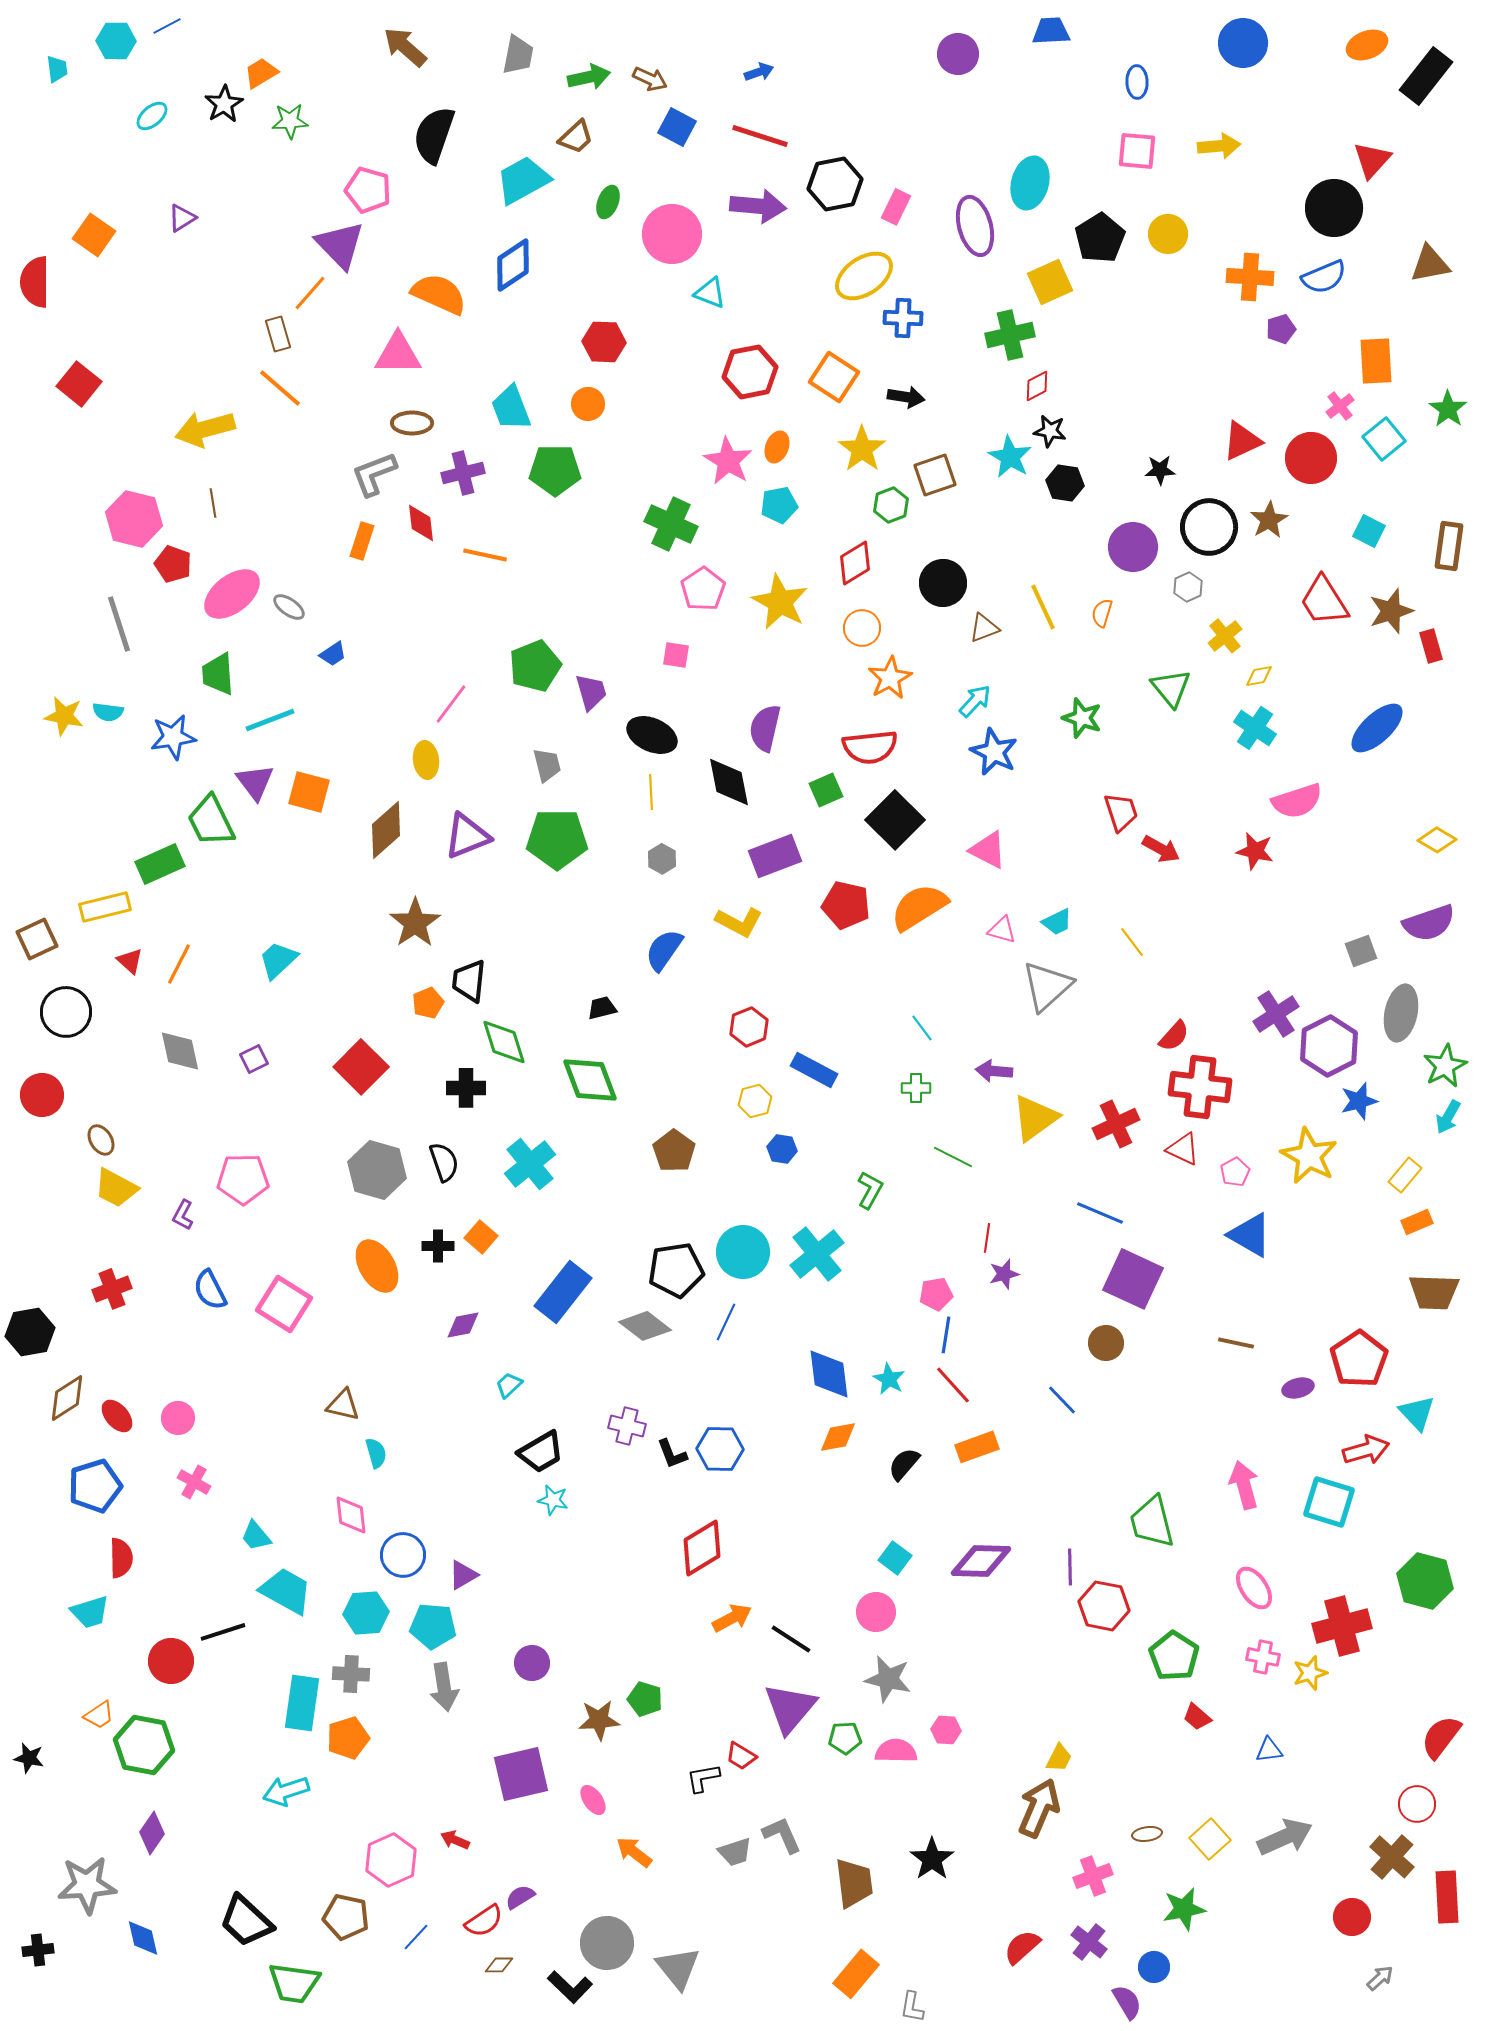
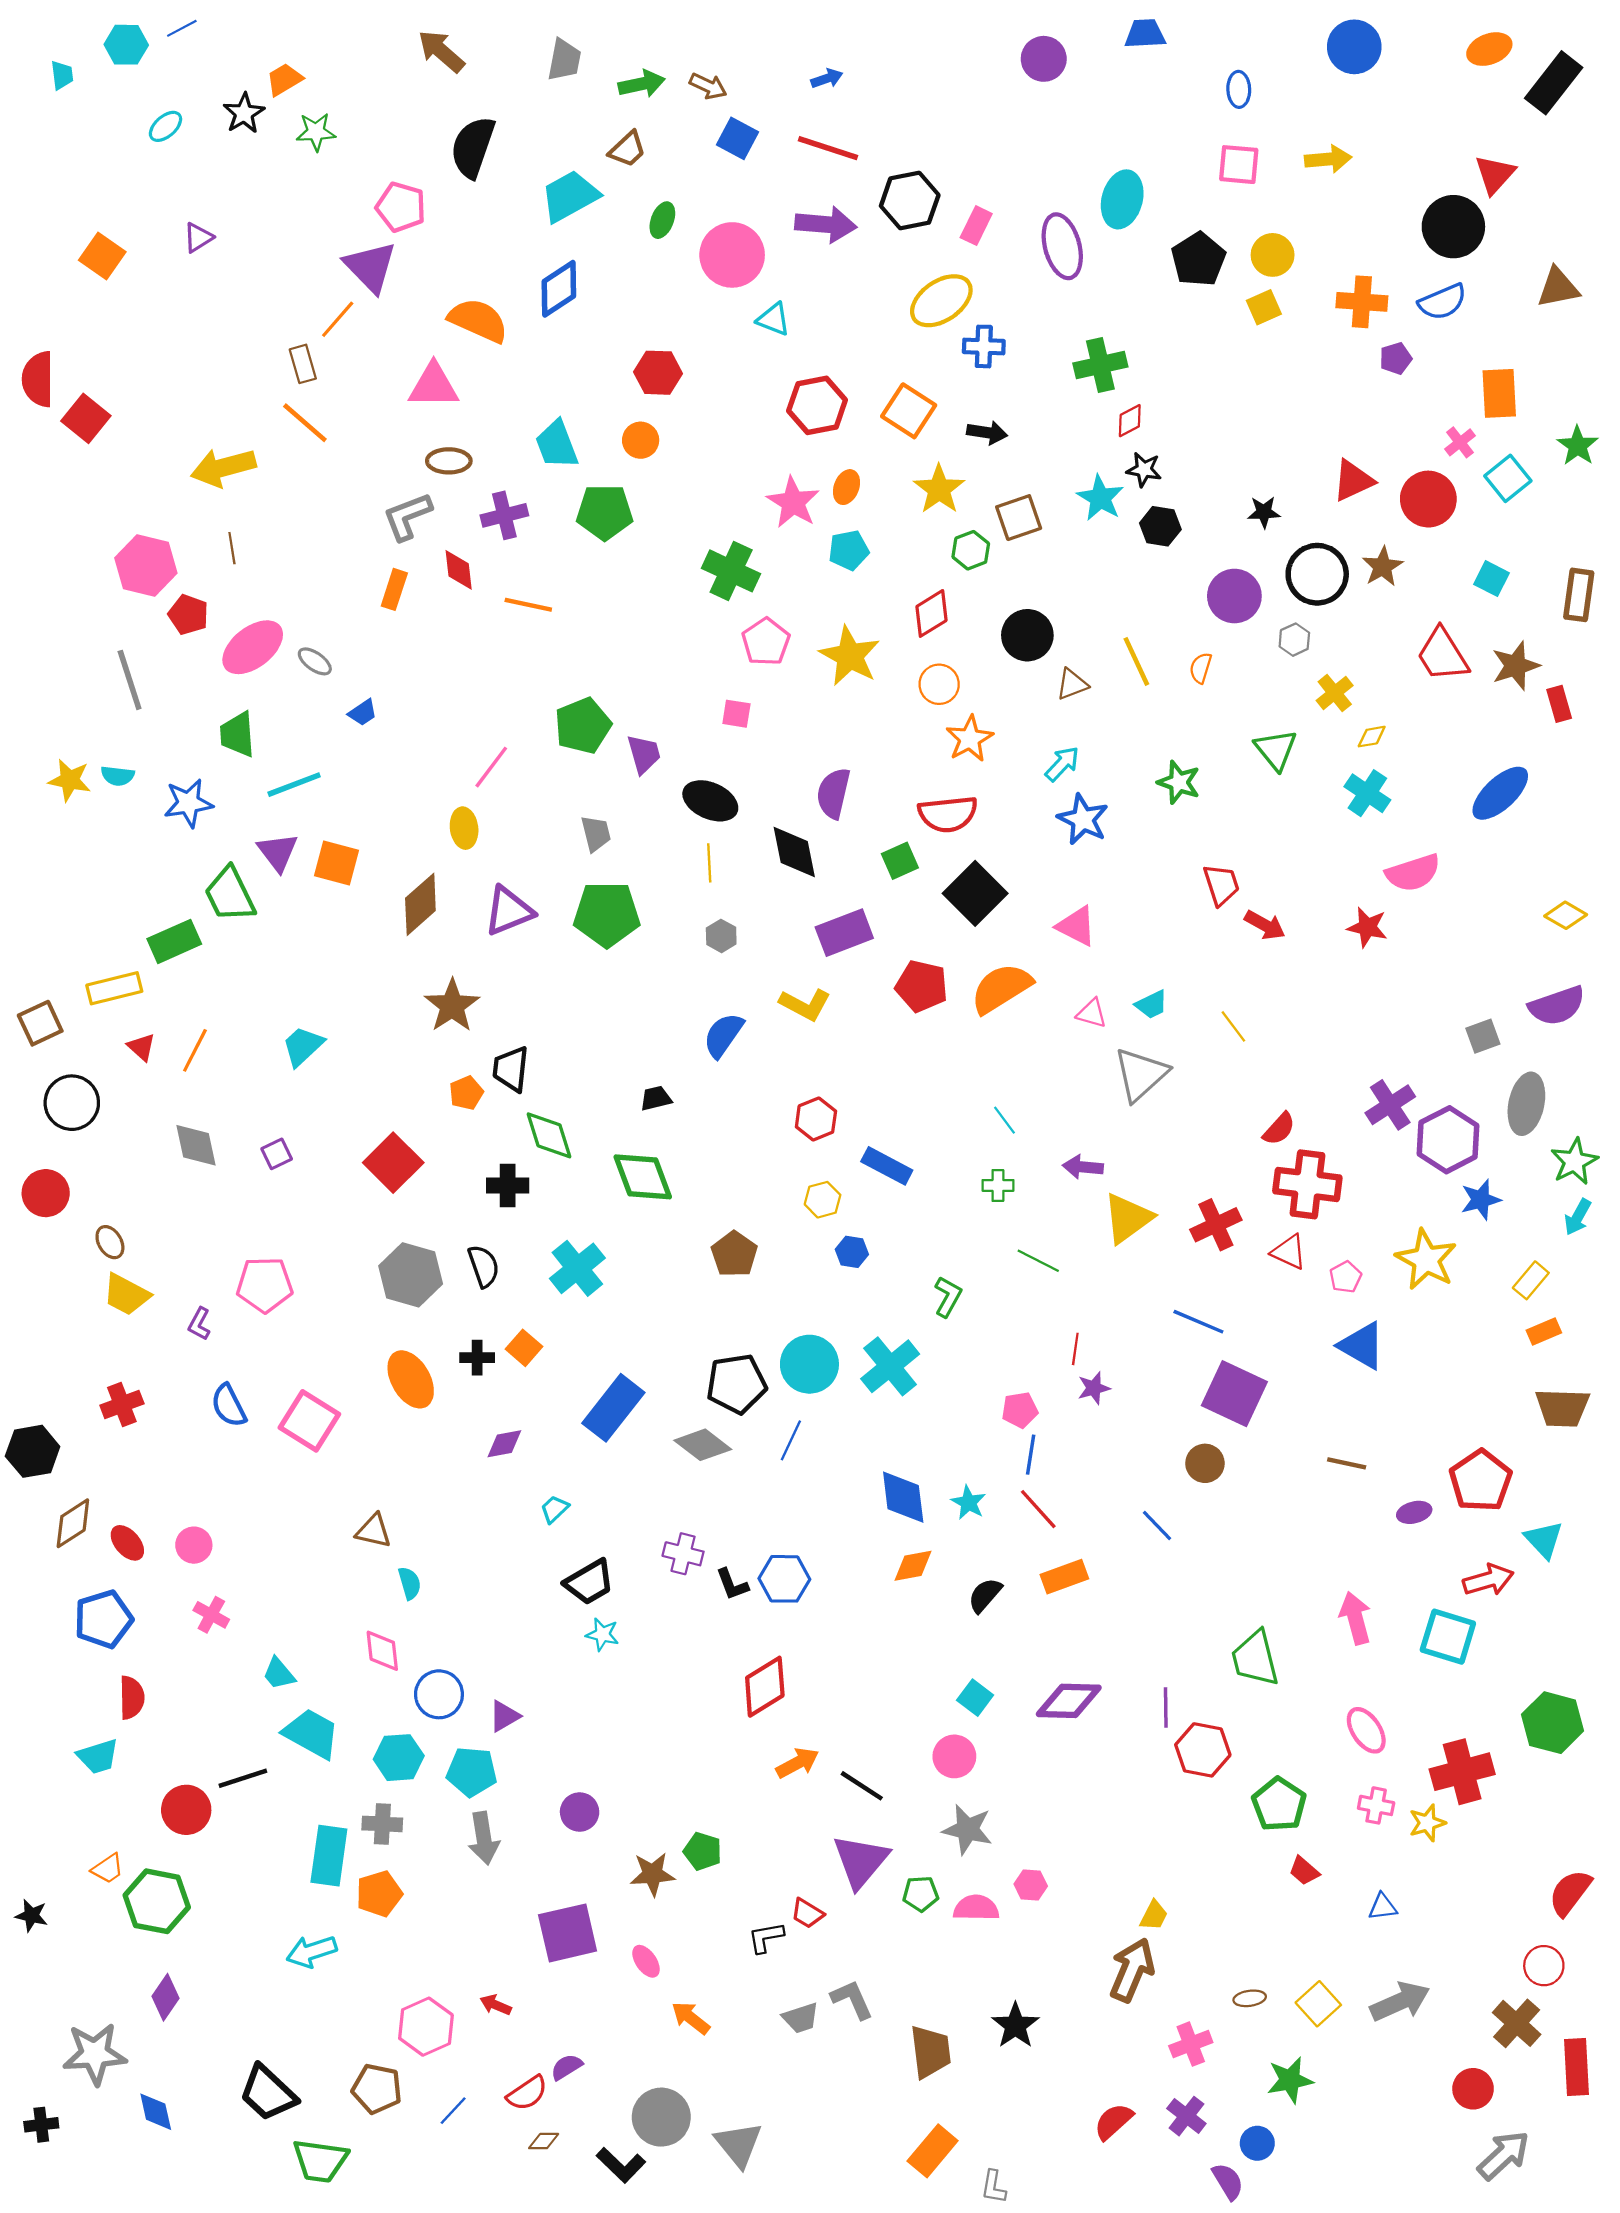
red semicircle: (35, 282) -> (38, 379), moved
yellow square: (1050, 282) -> (1264, 307), moved, size x0.7
gray arrow: (1380, 1978) -> (1504, 2155), size x1.8

